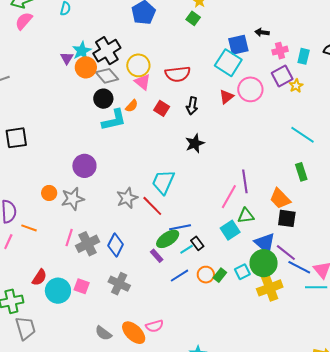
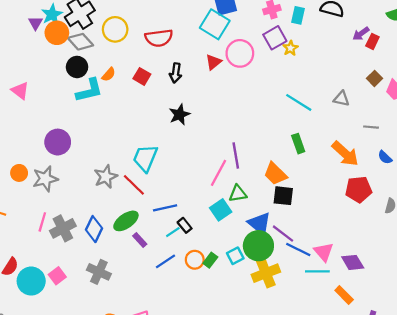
pink triangle: (143, 82) -> (20, 91), moved
green ellipse: (168, 239) -> (126, 221), moved
pink square: (82, 286) -> (57, 276), turned 35

